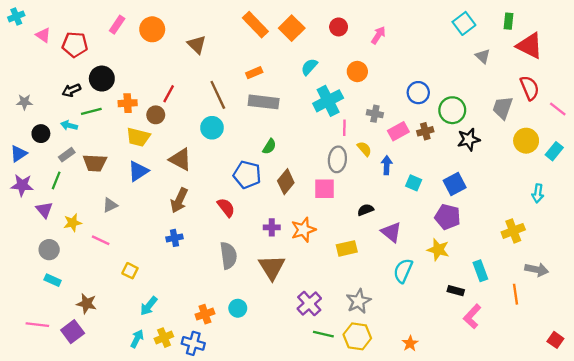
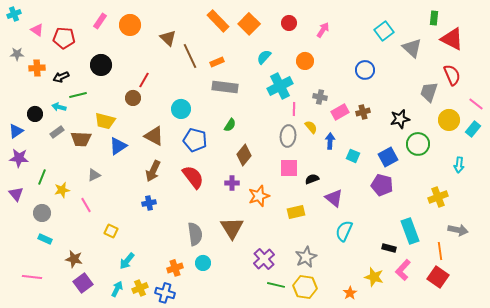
cyan square: (464, 23) -> (384, 31), moved
gray triangle: (483, 56) -> (412, 48), size x1.5
black circle: (102, 79) -> (101, 65), moved
blue circle: (418, 93) -> (365, 70), moved
brown line: (218, 95) -> (190, 56), moved
gray star: (24, 102) -> (17, 54), moved
orange cross: (128, 103) -> (37, 68), moved
pink line: (558, 109) -> (476, 104), moved
green circle: (452, 110) -> (418, 144), moved
yellow trapezoid: (138, 137) -> (105, 121), moved
blue pentagon: (247, 175) -> (195, 140), moved
green line: (56, 180) -> (42, 177), moved
pink square: (325, 189) -> (289, 168), moved
red semicircle: (226, 207) -> (193, 177), size x1.4
purple triangle: (44, 210) -> (16, 194), moved
purple cross: (272, 227) -> (232, 183), moved
pink line: (101, 240) -> (86, 205), turned 35
yellow star: (438, 250) -> (374, 277), moved
gray semicircle: (228, 255) -> (195, 234), moved
cyan rectangle: (480, 271) -> (410, 231), size x1.4
purple square: (73, 332) -> (83, 283), moved
red square: (555, 340) -> (438, 277), moved, size x1.5

